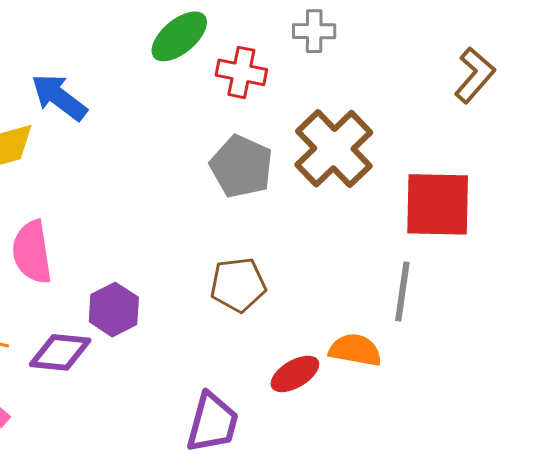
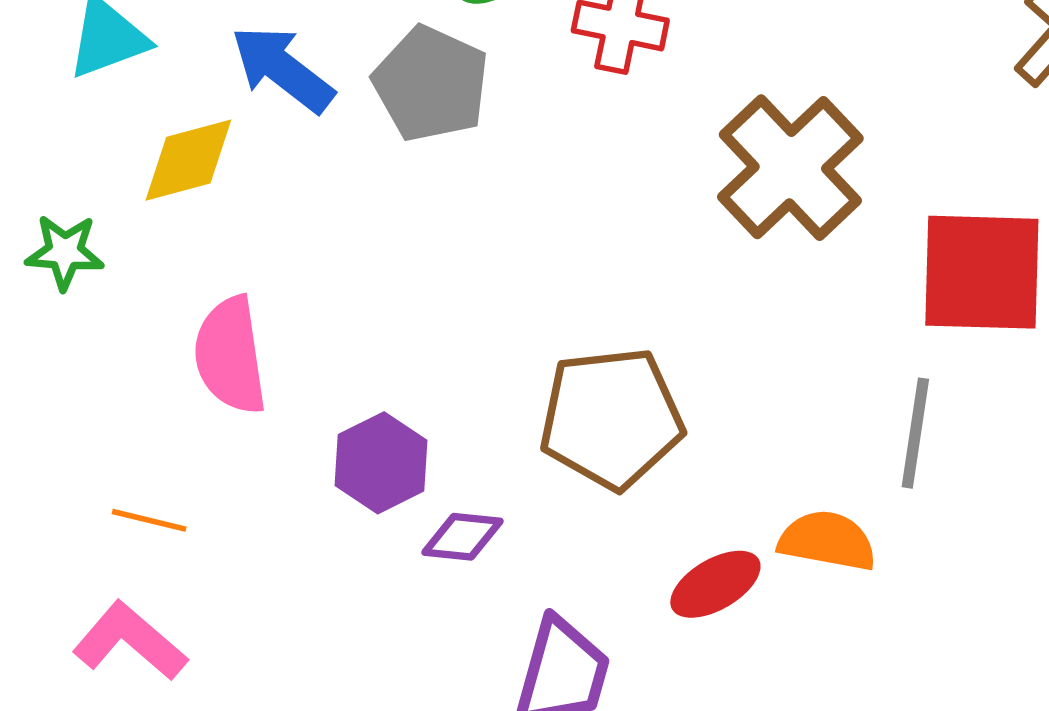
gray pentagon: (241, 167) -> (431, 84), moved
brown pentagon: (238, 285) -> (611, 418), size x1.4
purple diamond: (60, 352) -> (462, 537), moved, size x0.7

